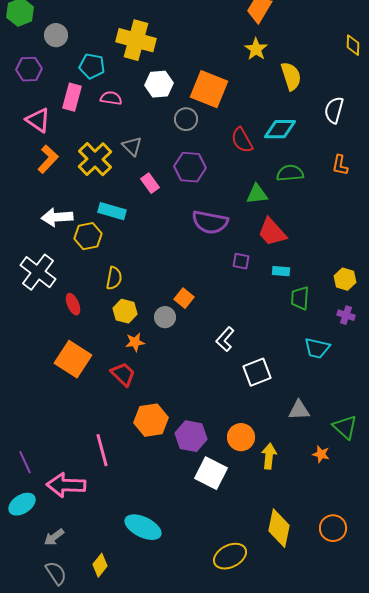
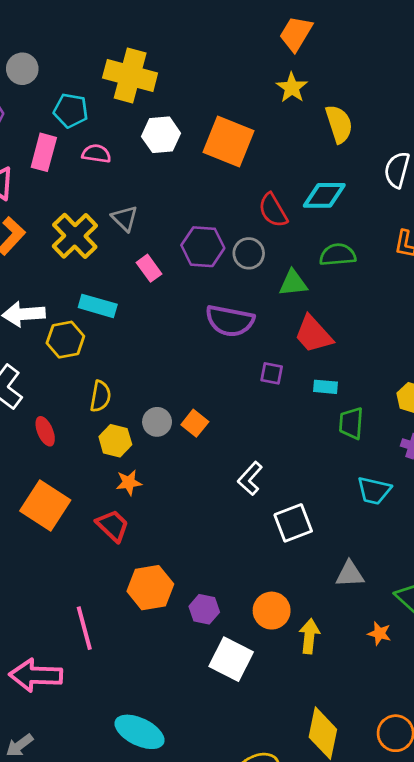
gray circle: (186, 119) -> (249, 253), moved
gray circle: (165, 317) -> (157, 422), moved
purple hexagon: (191, 436) -> (204, 609), size x0.7

